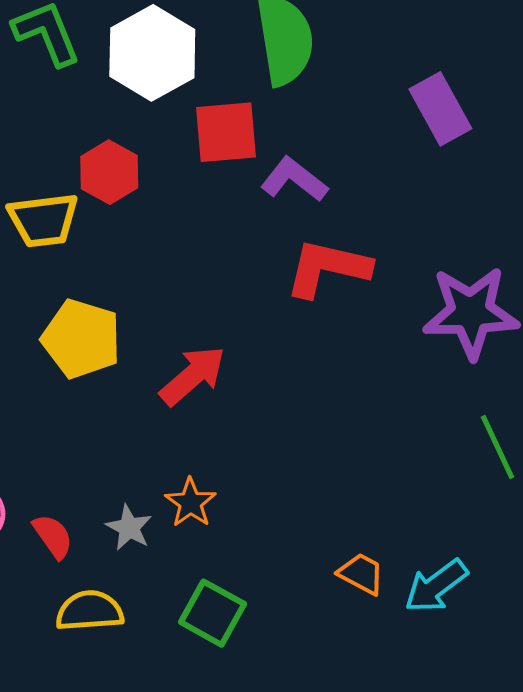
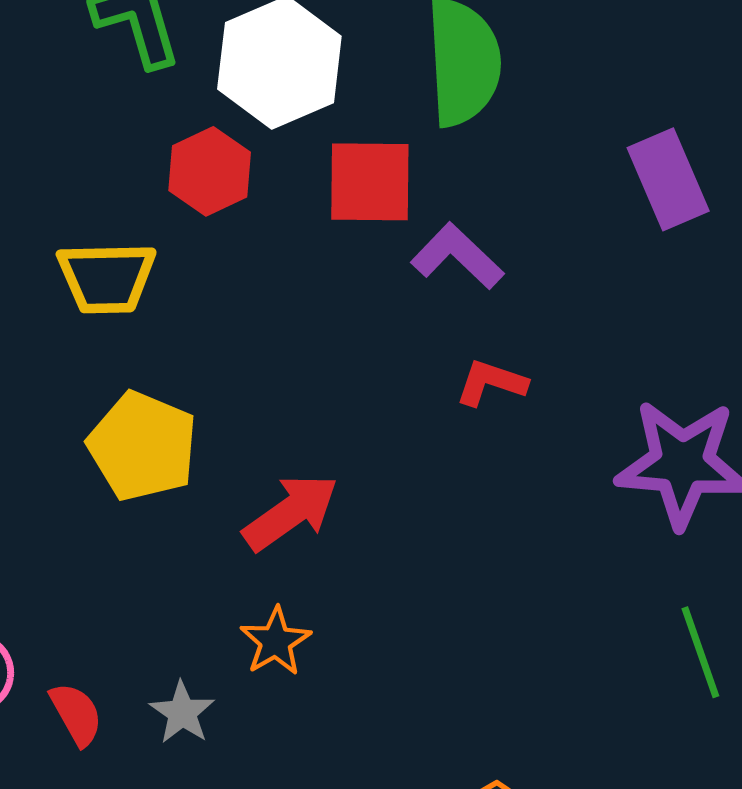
red hexagon: (109, 172) -> (210, 171), moved
red L-shape: (328, 268) -> (491, 383), size x0.6
orange star: (190, 503) -> (276, 641), moved

